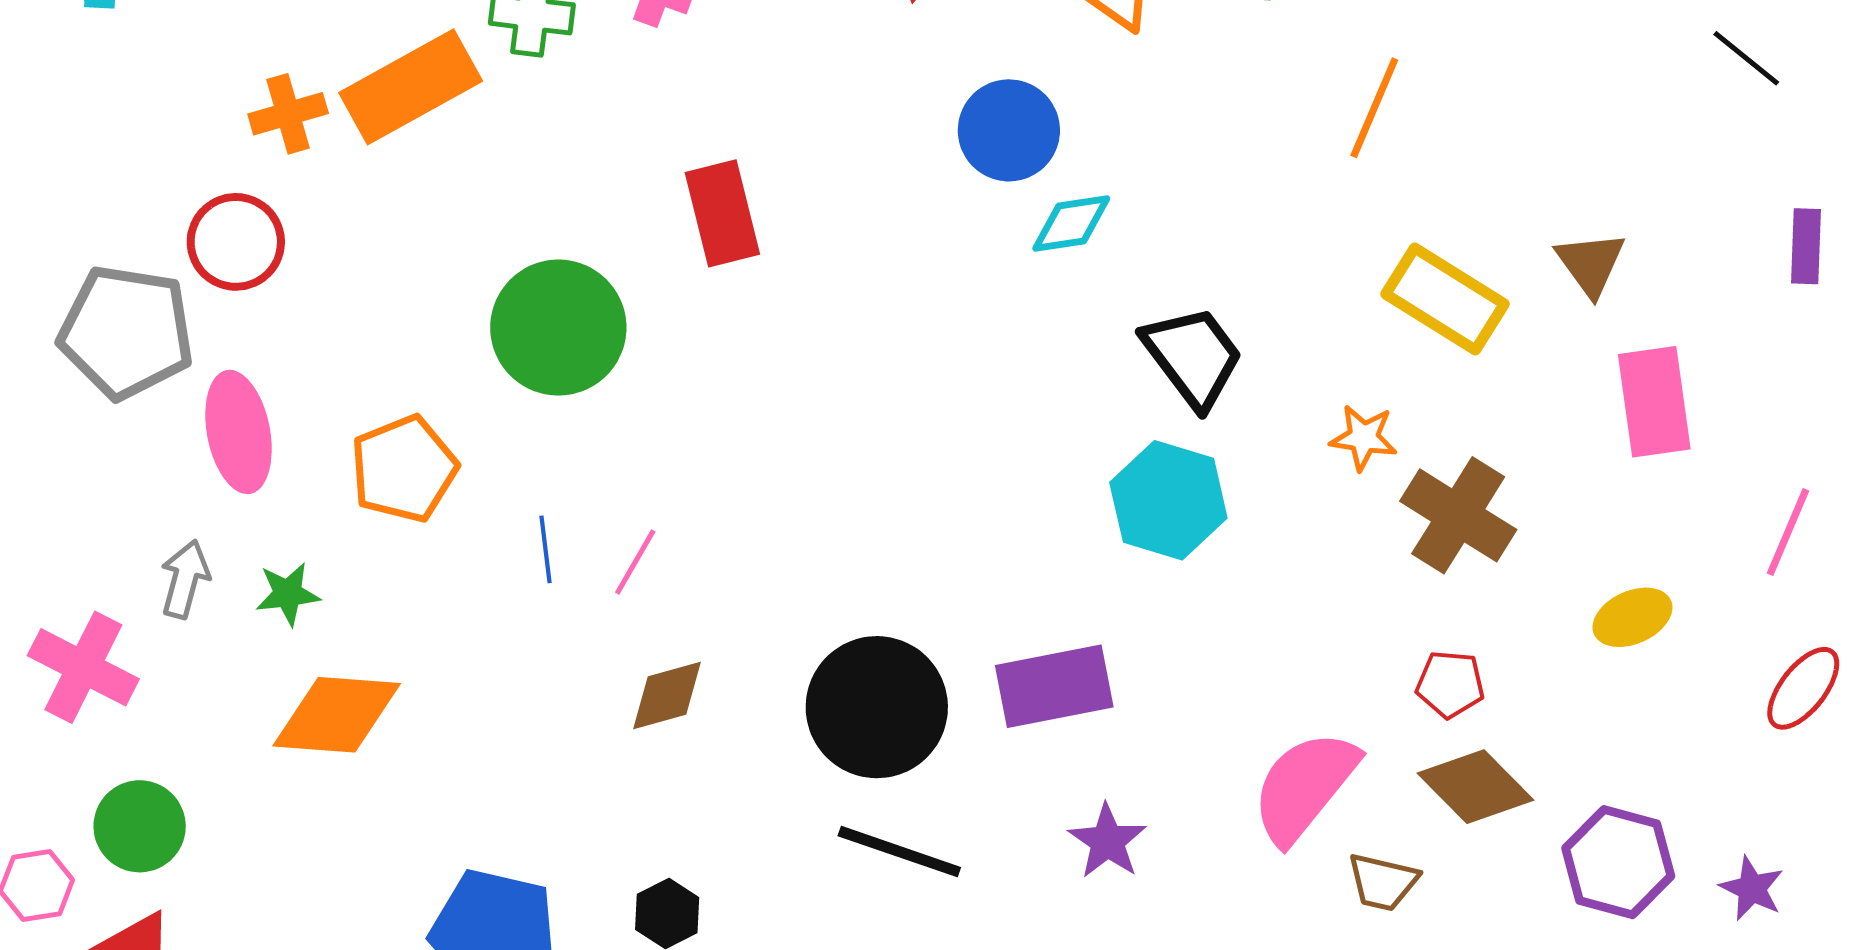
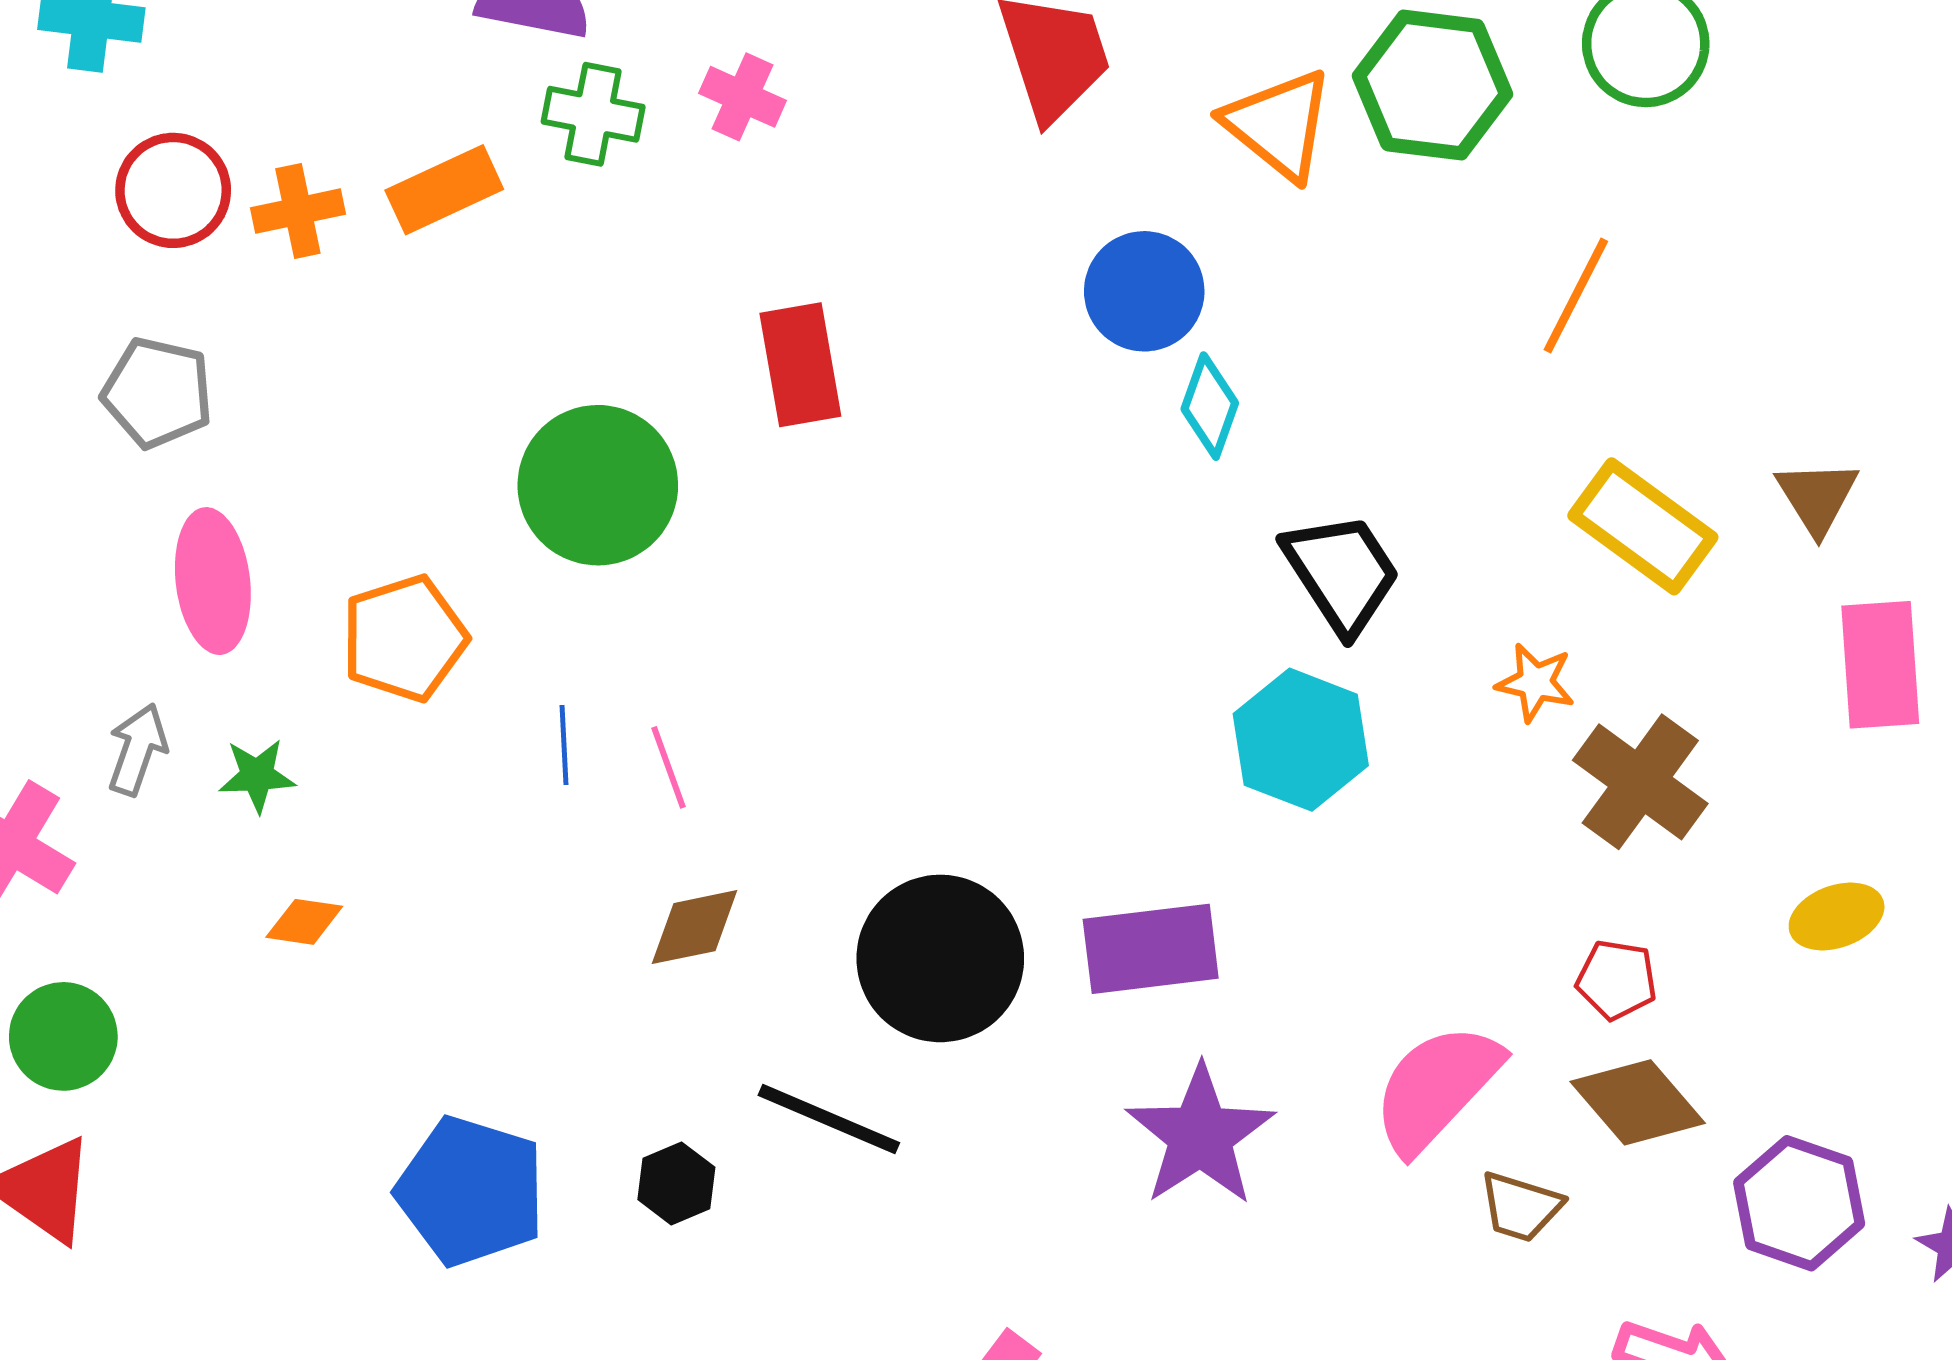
orange rectangle: (411, 87) -> (444, 190), size x0.7
cyan diamond: (1071, 223) -> (1210, 406), turned -66
red circle: (236, 242) -> (173, 190), moved
gray pentagon: (126, 332) -> (157, 393), moved, size x0.7
pink line: (635, 562) -> (669, 767), turned -54
orange diamond: (337, 715) -> (304, 922), size x0.5
purple star: (1107, 841) -> (1200, 1136), size x1.6
black line: (899, 852) -> (829, 1119), moved

